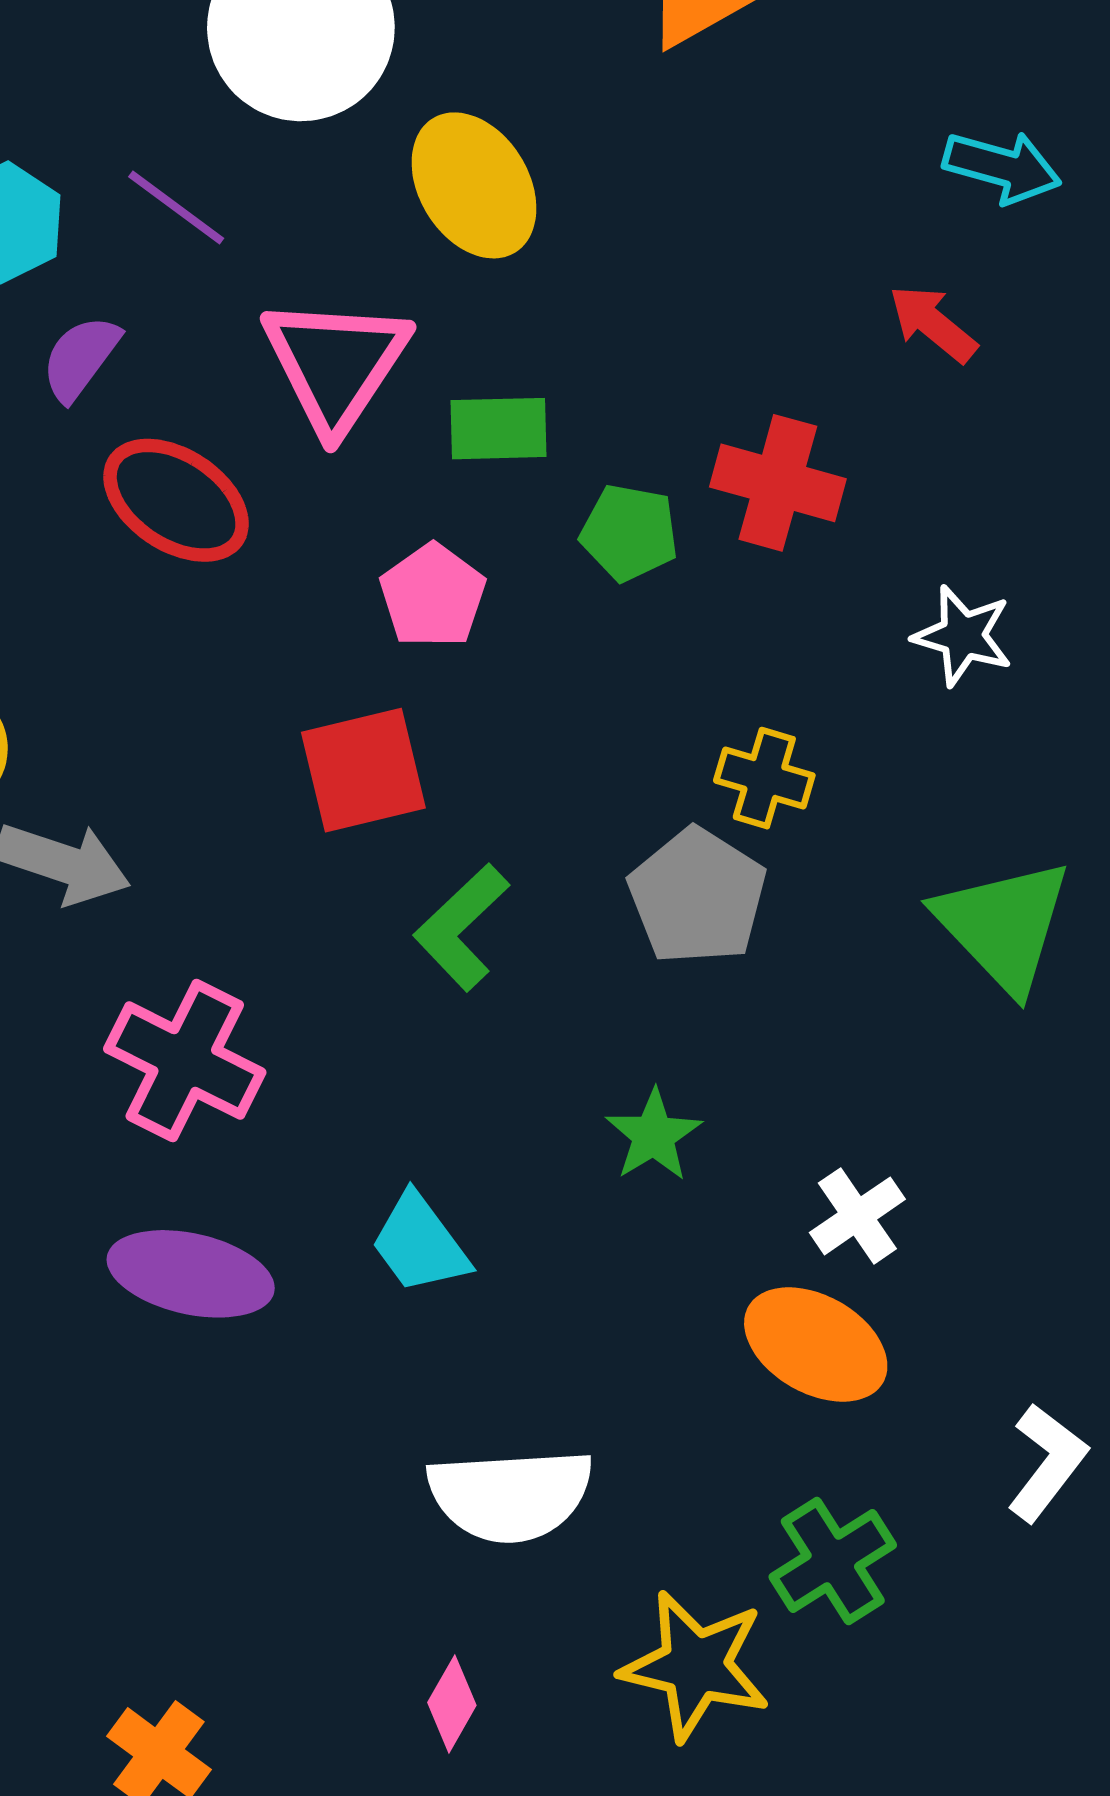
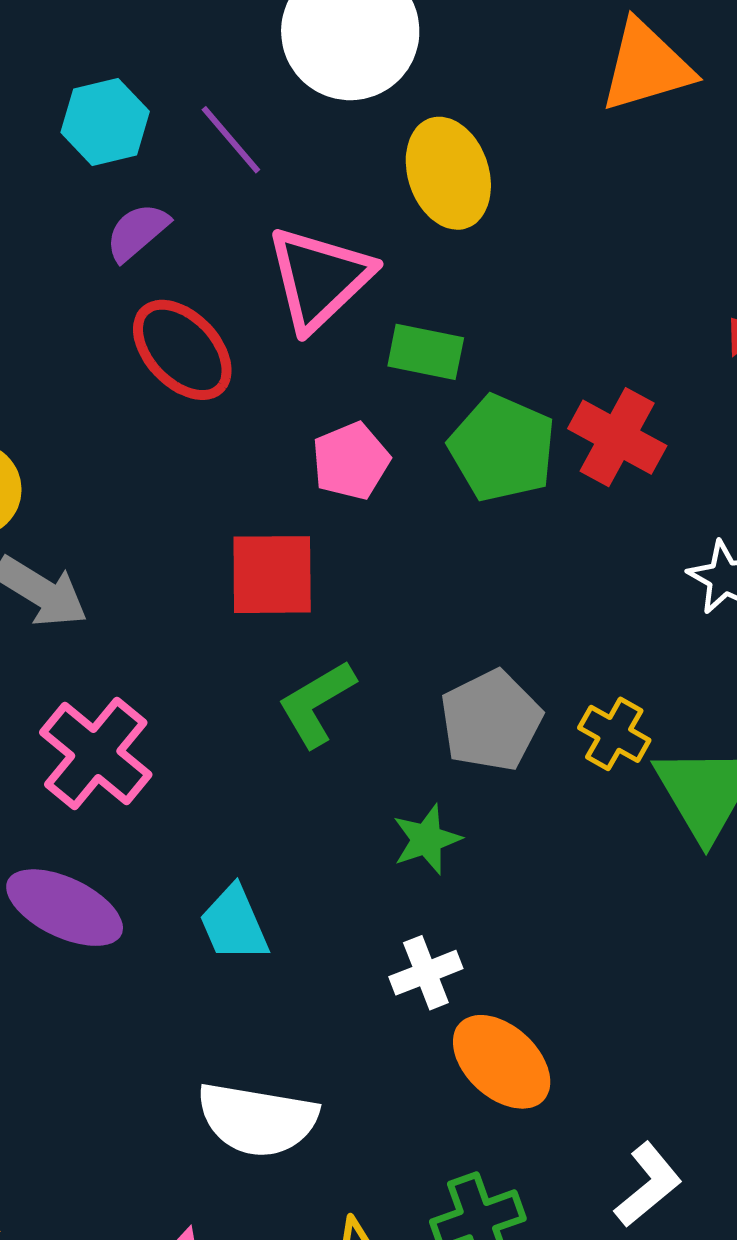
green pentagon: (629, 533) -> (502, 448), size x1.5
yellow cross: (764, 778) -> (614, 734), moved
green star: (654, 1135) -> (427, 839), moved
white cross: (857, 1216) -> (426, 973), moved

